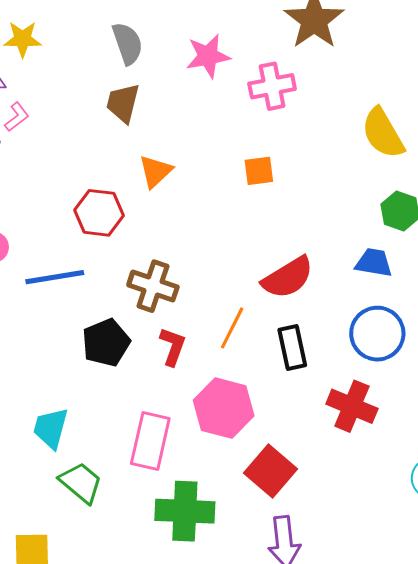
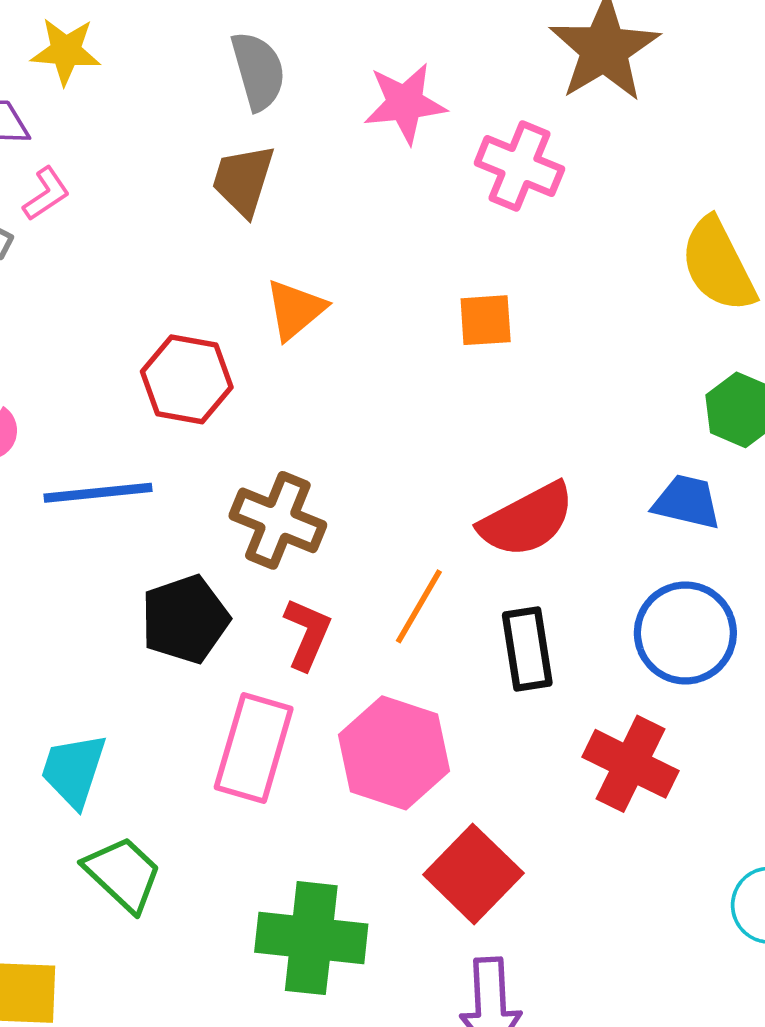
pink cross: (272, 86) -> (519, 166), turned 30
pink rectangle: (150, 441) -> (254, 748), moved

